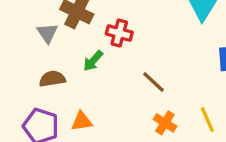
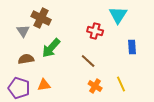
red cross: (119, 33) -> (95, 31), moved
green arrow: (93, 61) -> (51, 48), size x1.5

